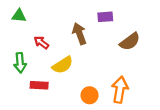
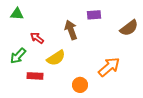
brown semicircle: (130, 41) -> (129, 28), moved
green arrow: (20, 63) -> (18, 56), turned 48
orange arrow: (120, 90) -> (109, 67), moved, turned 40

